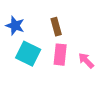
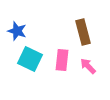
brown rectangle: (56, 27) -> (83, 32), moved, size x1.4

